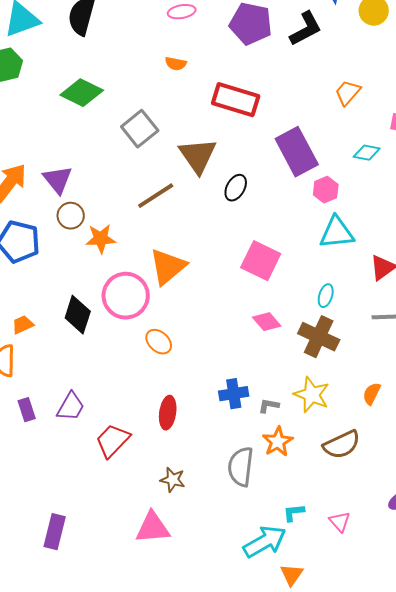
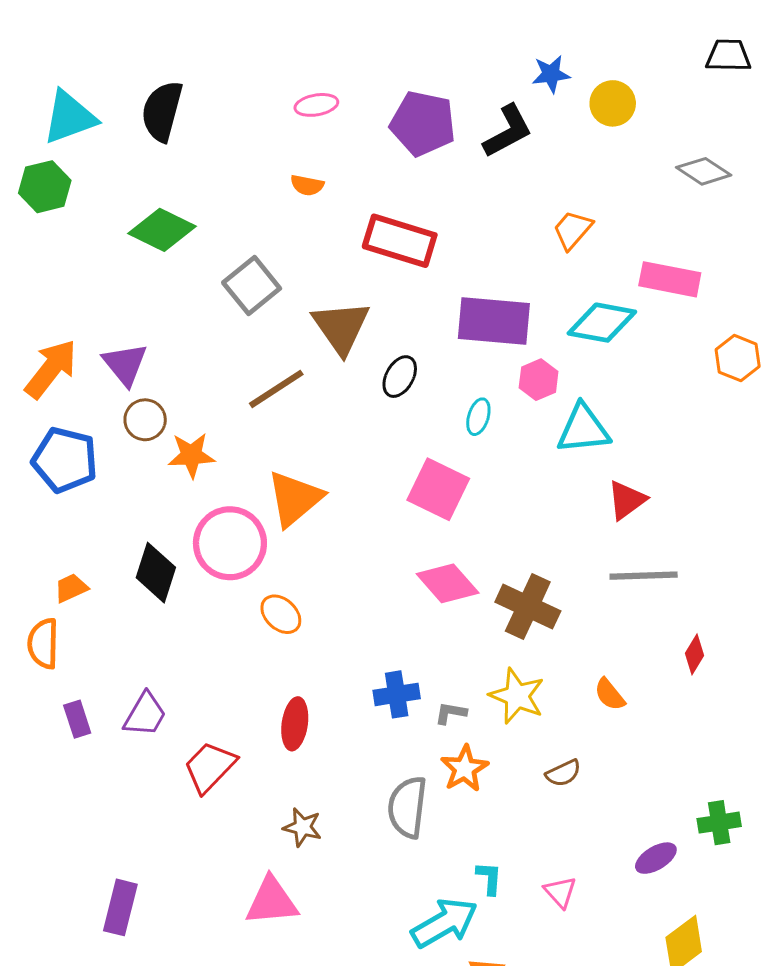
purple rectangle: (297, 152) -> (494, 321), turned -57
cyan diamond: (367, 153) -> (602, 323), size x1.6
cyan triangle: (337, 233) -> (583, 429), moved
cyan ellipse: (326, 296) -> (478, 417), moved
pink diamond: (267, 322) -> (448, 583), size x1.4
orange semicircle: (372, 394) -> (610, 694), turned -65
brown semicircle: (342, 445) -> (563, 773), size x0.6
cyan L-shape: (294, 513) -> (489, 878), turned 100

